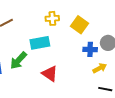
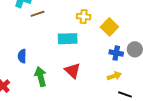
green arrow: (18, 60) -> (41, 77), moved, turned 114
yellow arrow: (100, 68) -> (114, 76), moved

